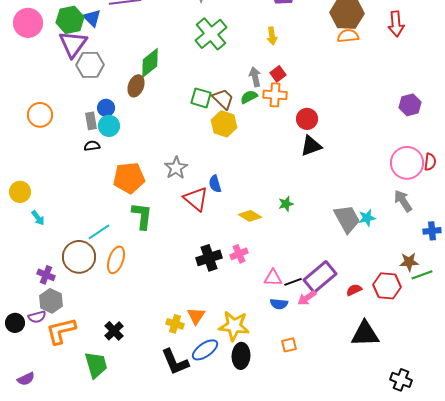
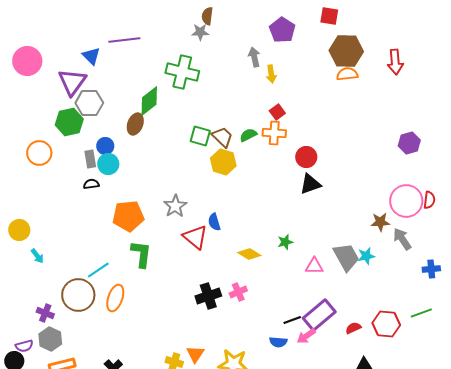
green hexagon: (70, 20) -> (69, 122), moved
green cross: (211, 34) -> (182, 72), moved, turned -36
gray arrow: (255, 77) -> (254, 57), moved
brown star: (409, 262) -> (380, 222), moved
pink triangle: (273, 278) -> (314, 266), moved
purple semicircle: (37, 317) -> (24, 346), moved

